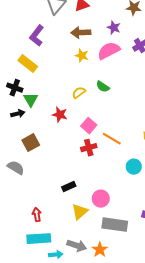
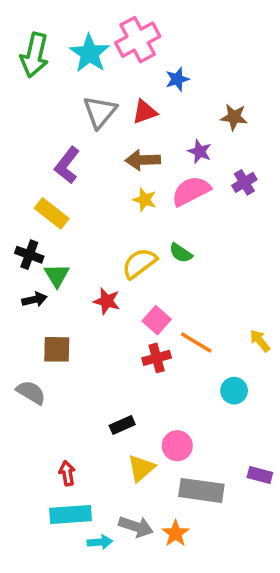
yellow semicircle: (79, 93) -> (139, 263), size x1.5
brown square: (31, 143) -> (57, 349), turned 30

